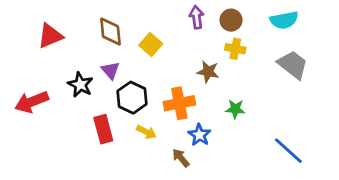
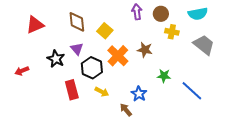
yellow cross: (235, 49) -> (172, 32), moved
red arrow: (32, 102) -> (22, 71), size x0.6
orange cross: (179, 103) -> (118, 56), moved, turned -35
blue line: (288, 151) -> (192, 91), moved

